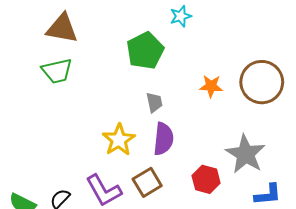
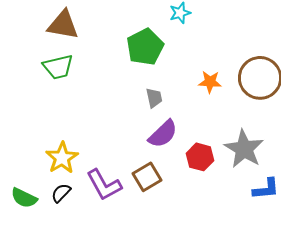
purple semicircle: (163, 139) -> (163, 134), turned 40
yellow star: (119, 140) -> (62, 158), moved
red hexagon: (206, 179) -> (200, 157), moved

